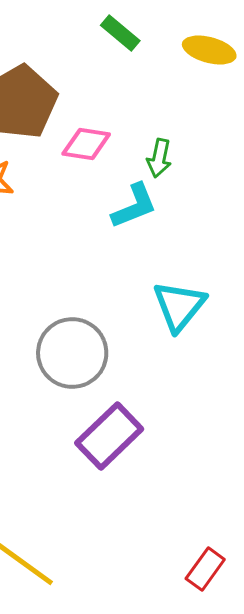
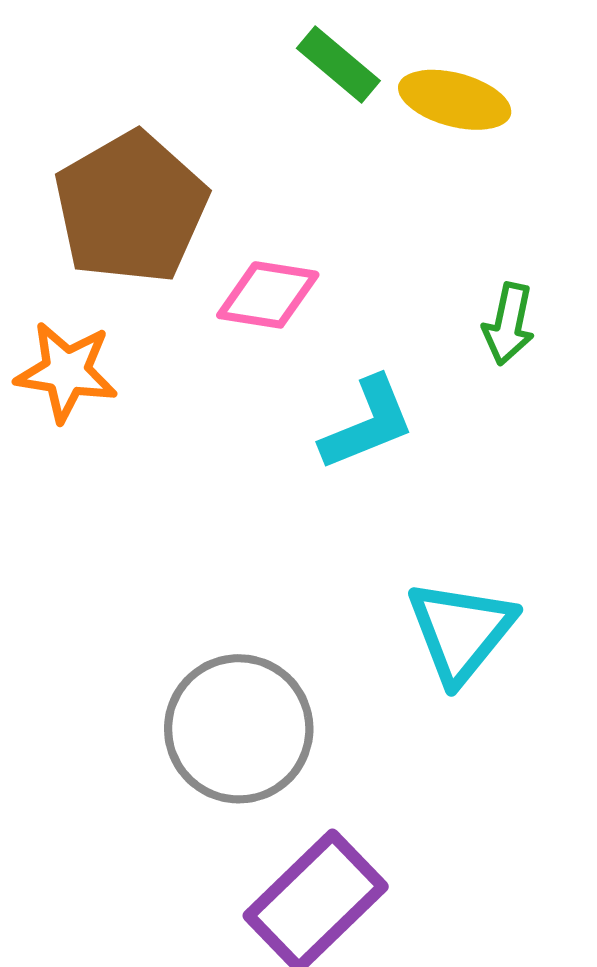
yellow ellipse: (209, 50) -> (455, 100), moved
green arrow: (159, 158) -> (509, 324), moved

